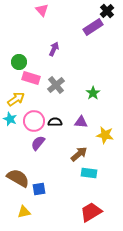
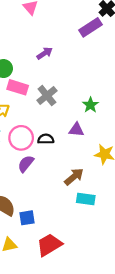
purple arrow: (54, 49) -> (45, 53), turned 32
purple triangle: (81, 122) -> (76, 130), moved
red trapezoid: (91, 212) -> (49, 245), moved

